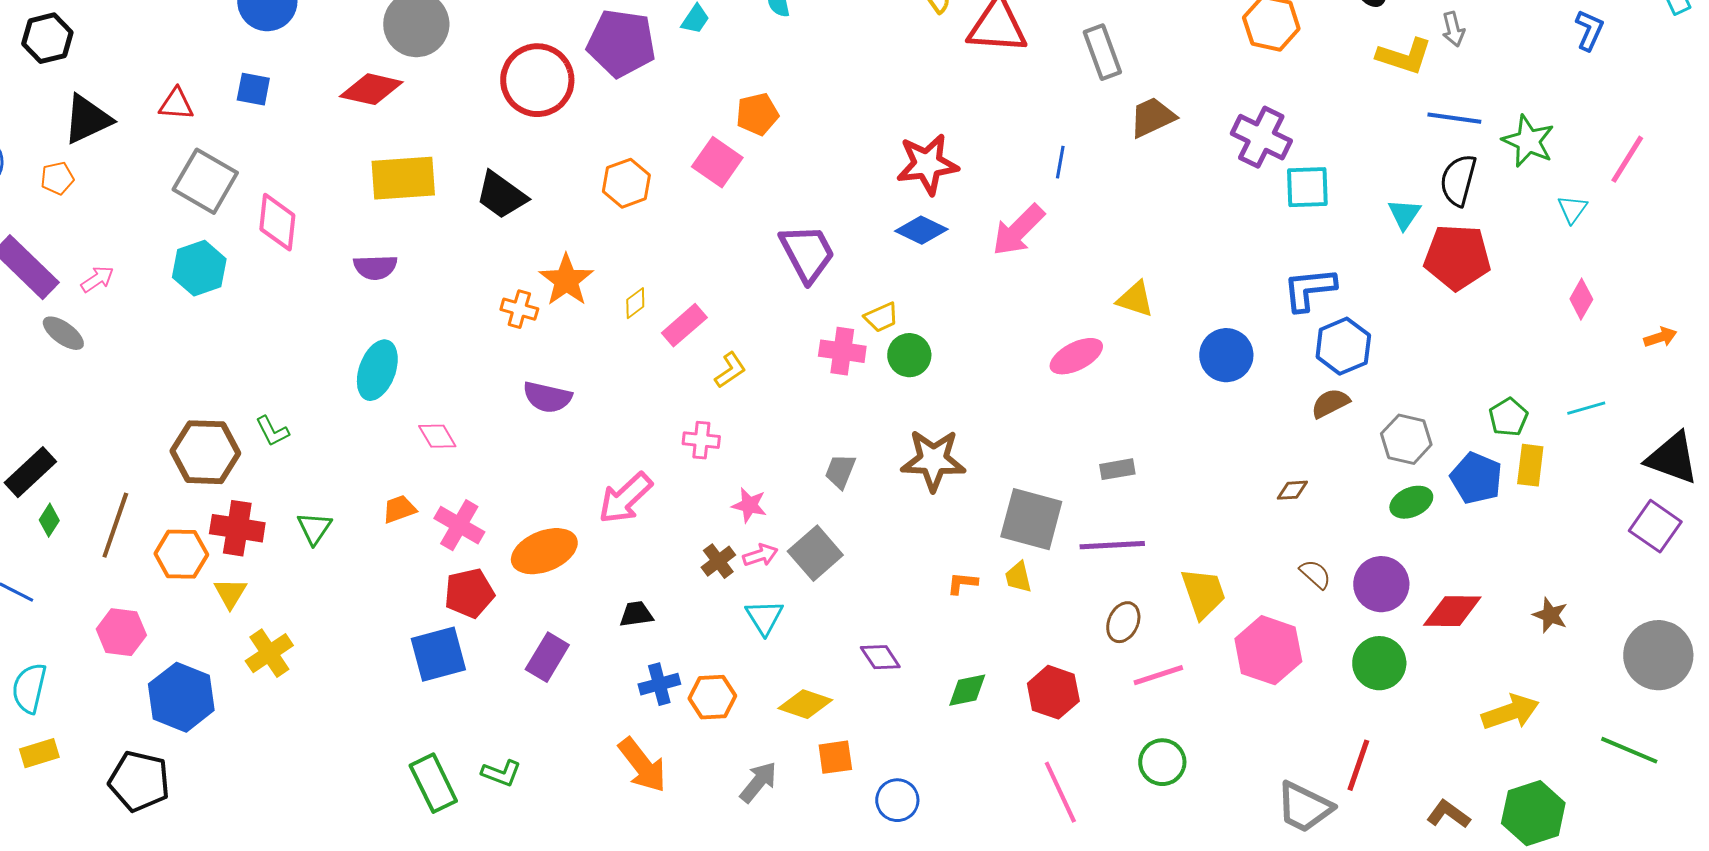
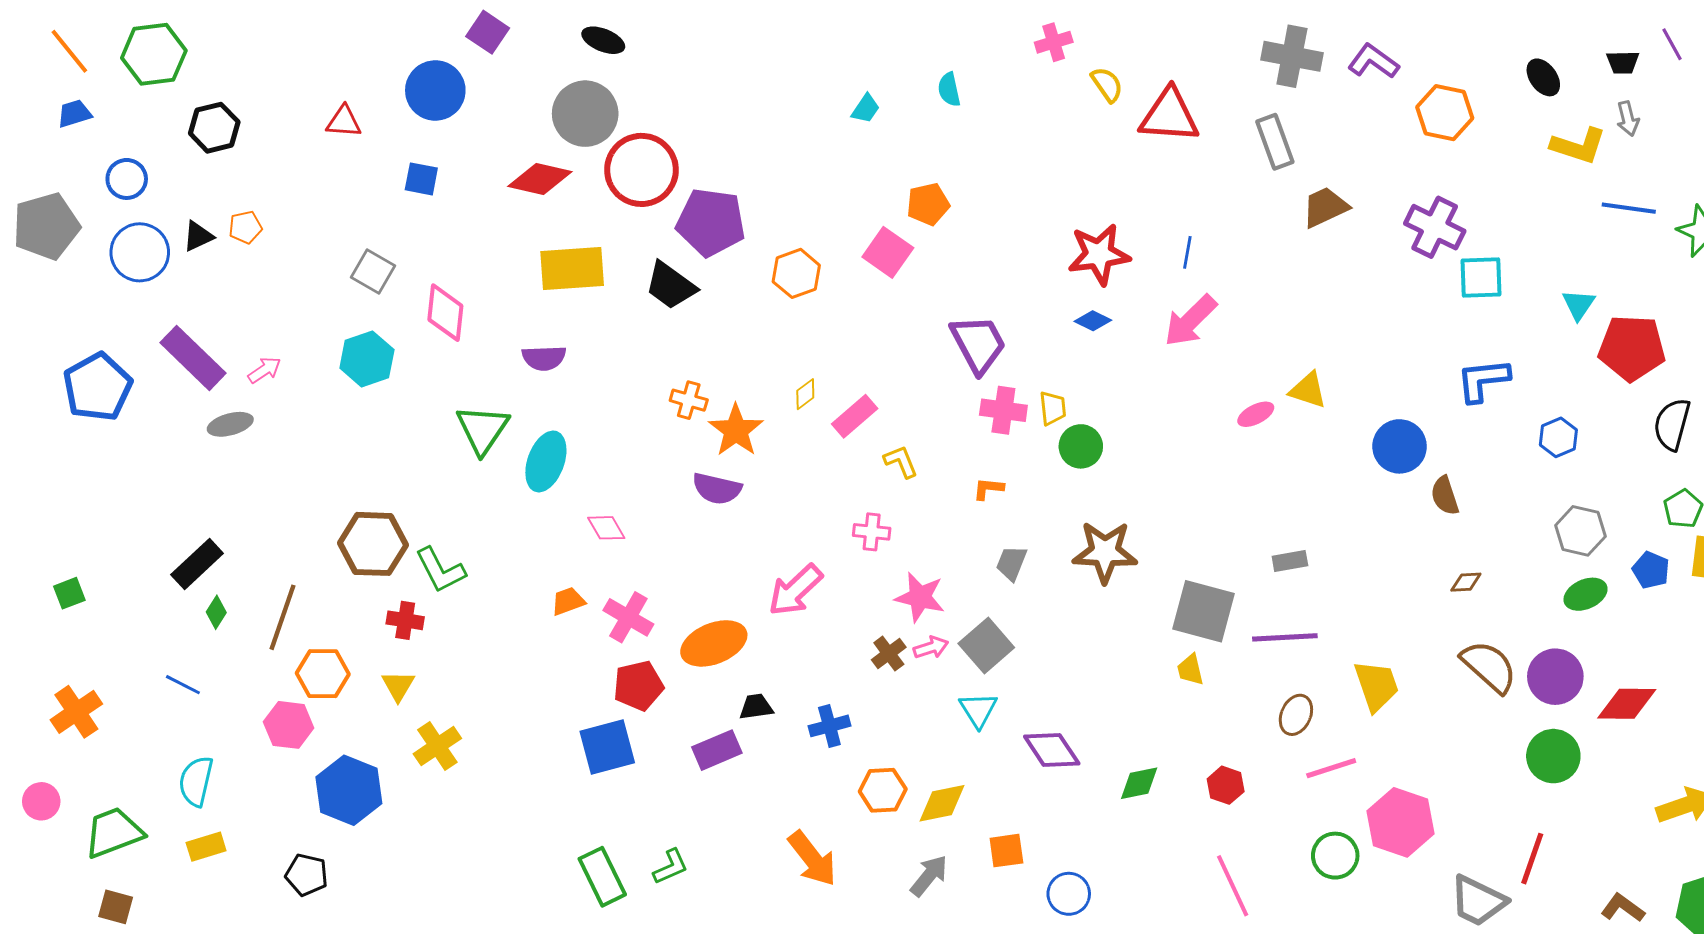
purple pentagon: (621, 43) -> (711, 222), moved
red circle: (537, 80) -> (641, 170), moved
red triangle: (176, 104) -> (344, 122), moved
black triangle: (87, 119) -> (198, 236), moved, size x0.6
blue line: (1060, 162) -> (1187, 252), moved
orange pentagon: (57, 178) -> (245, 227), moved
black semicircle: (1458, 180) -> (1672, 424), moved
gray square: (205, 181) -> (373, 271), size x0.7
blue diamond: (921, 230) -> (1093, 321), size x0.7
orange star: (566, 280) -> (736, 430), moved
yellow trapezoid: (881, 317) -> (1053, 408), turned -72
gray ellipse: (63, 333) -> (230, 424), turned -51
blue hexagon: (1343, 346) -> (1558, 437), moved, size x0.7
pink cross: (842, 351) -> (1003, 410), moved
pink ellipse: (1076, 356) -> (1256, 414), moved, size x0.7
yellow L-shape: (730, 370) -> (901, 461), turned -78
brown semicircle: (1330, 403) -> (1445, 496), moved, turned -81
green L-shape: (272, 431) -> (440, 570), moved, size x1.5
blue pentagon: (1476, 478) -> (1651, 570), size x0.7
pink star: (749, 505) -> (920, 597), size x1.4
red cross: (237, 528) -> (405, 620), size x0.7
green triangle: (314, 528) -> (483, 429), moved, size x1.5
orange hexagon: (181, 554) -> (323, 674), moved
brown semicircle: (1315, 574) -> (1489, 667), size x1.8
orange L-shape: (962, 583) -> (988, 489), moved
black trapezoid: (636, 614) -> (756, 707), moved
cyan triangle: (764, 617) -> (978, 710), moved
pink hexagon: (1268, 650) -> (1401, 822), moved
purple rectangle: (547, 657) -> (717, 750), turned 36
purple diamond: (880, 657) -> (1052, 750), size x1.4
blue cross: (659, 684) -> (829, 726), moved
red hexagon: (1053, 692) -> (1226, 785), size x0.7
yellow diamond: (805, 704) -> (942, 803), moved, turned -30
green L-shape: (501, 773) -> (671, 867), turned -45
black pentagon: (139, 781) -> (307, 875), size x0.7

